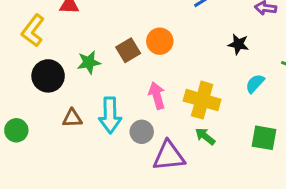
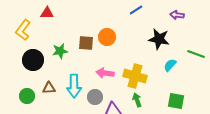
black star: (238, 44) -> (159, 39), size x1.5
brown square: (128, 50) -> (86, 43), turned 35
pink arrow: (157, 96) -> (105, 73), turned -66
green circle: (16, 130) -> (27, 96), moved
green arrow: (205, 136) -> (137, 100), turned 32

